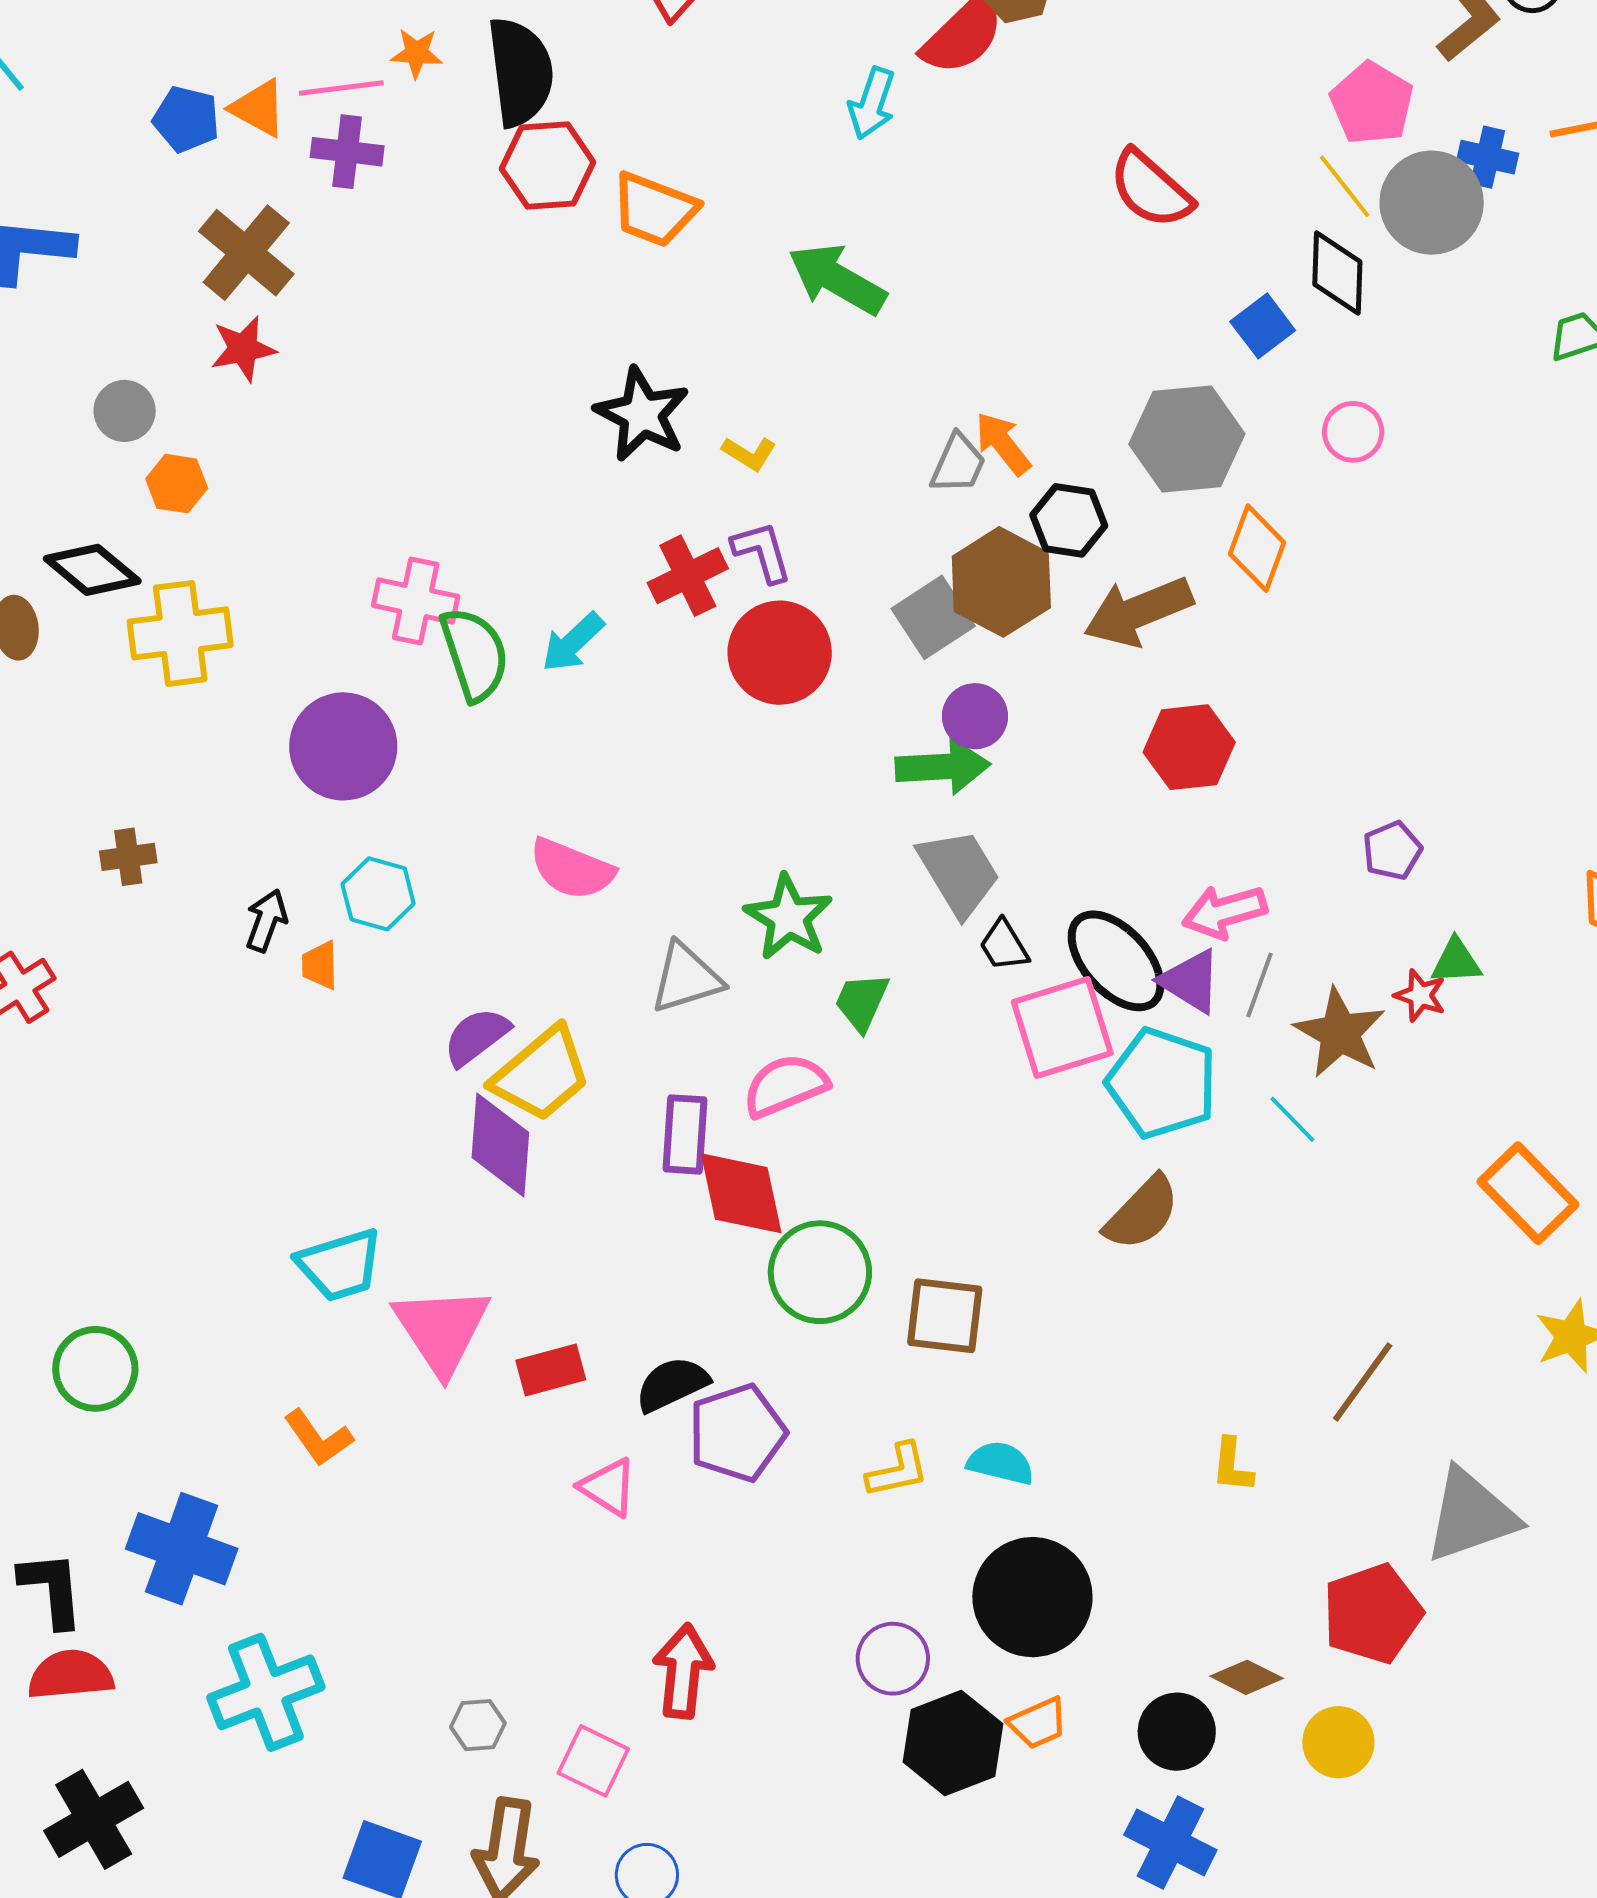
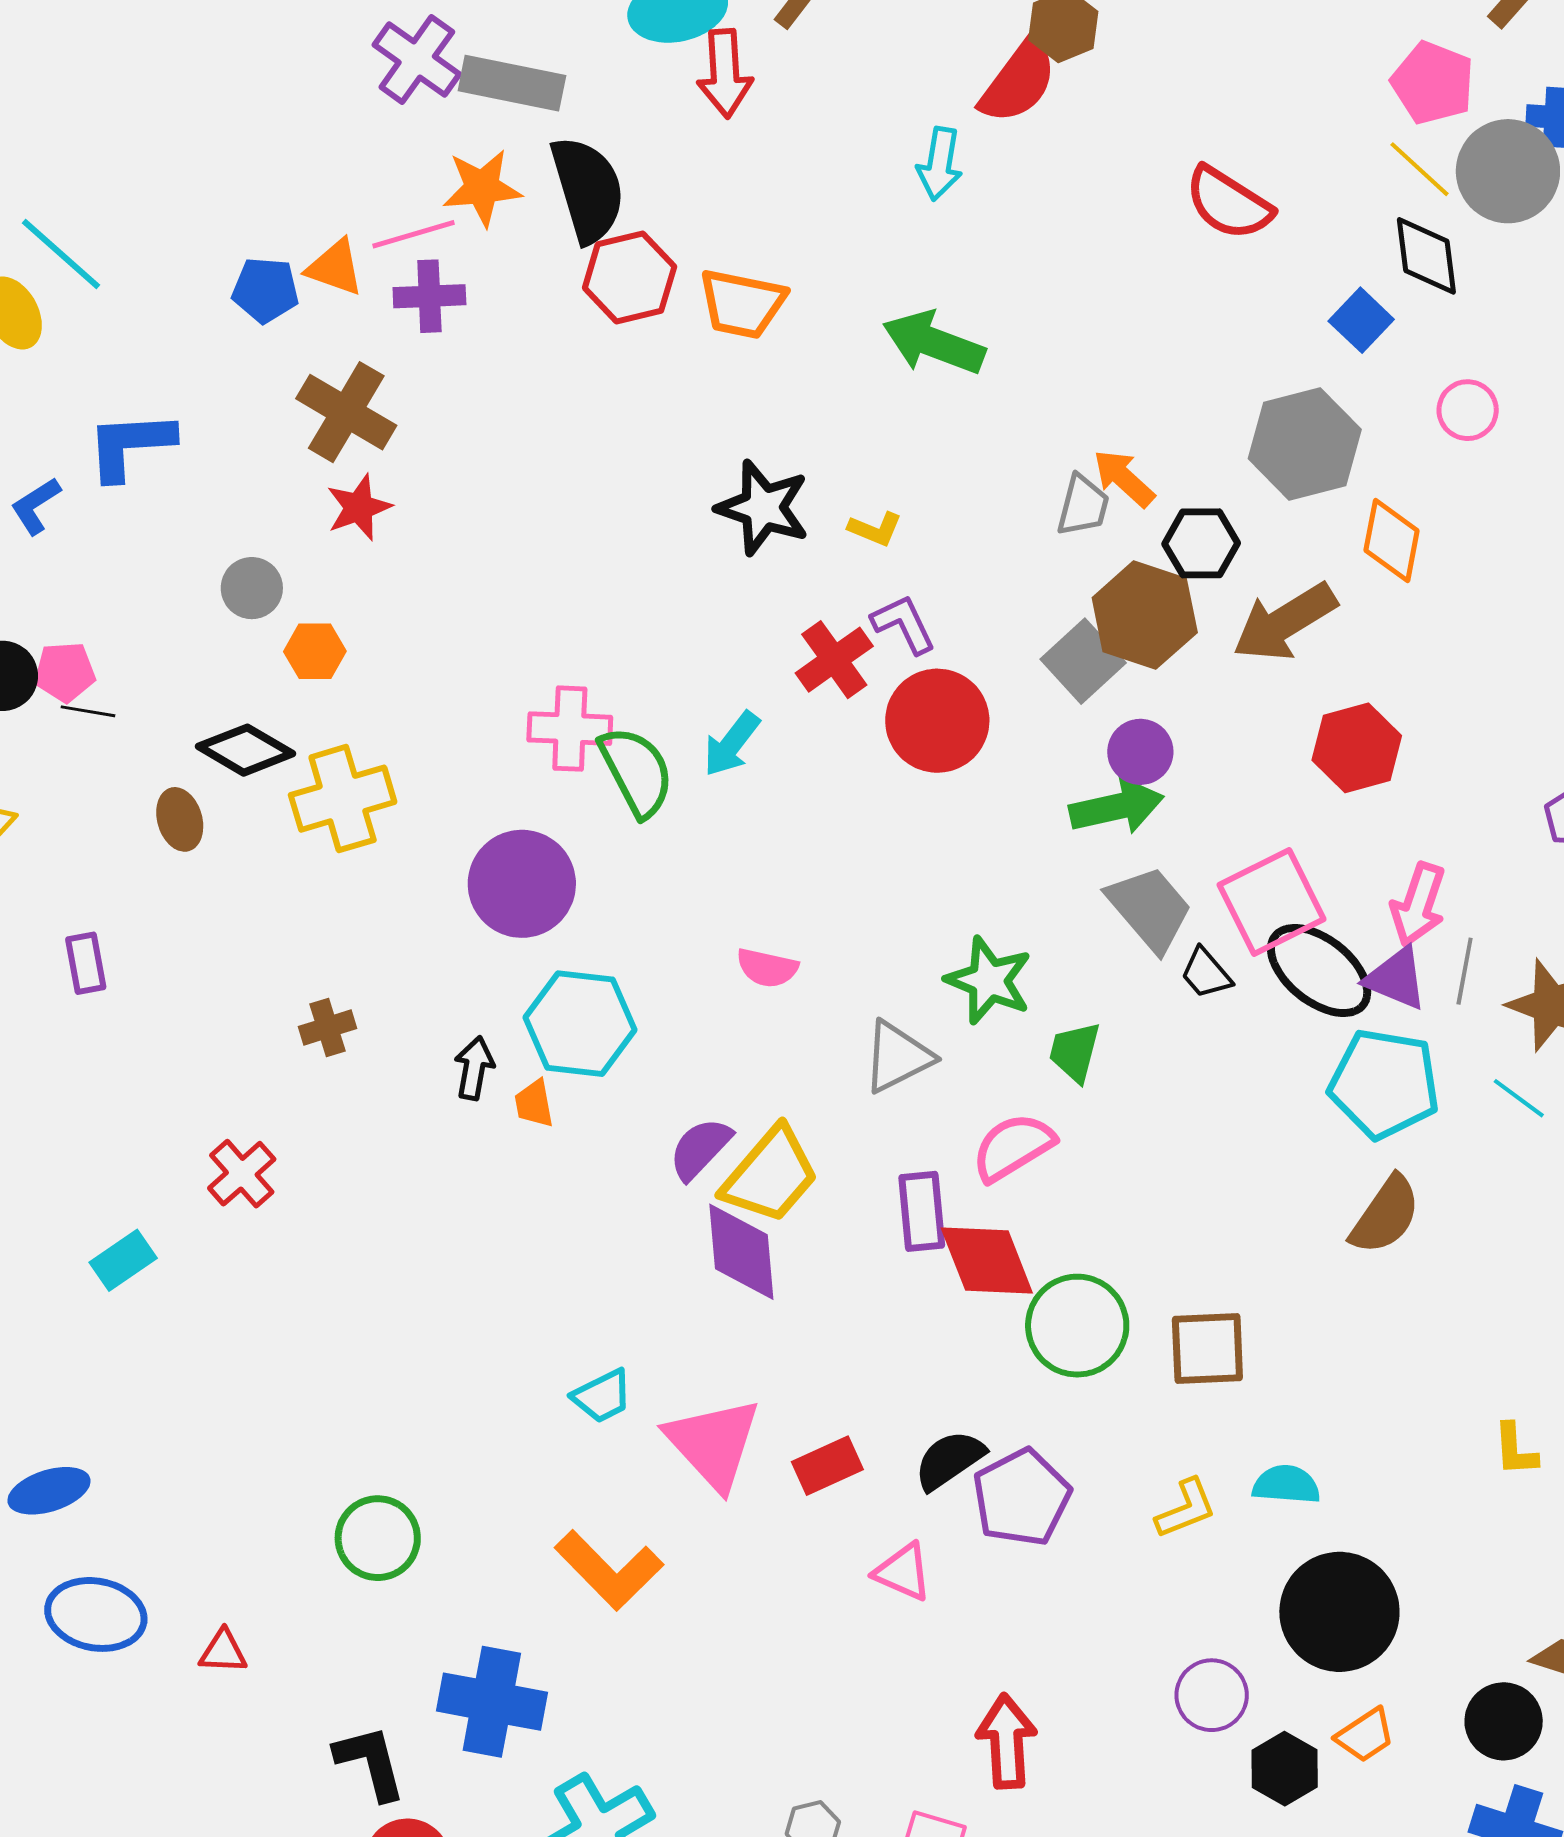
orange star: (417, 53) -> (482, 188), size x1.5
pink semicircle: (572, 869) -> (767, 968), size x0.7
cyan hexagon: (378, 894) -> (580, 1024), size x1.5
pink arrow: (1225, 912) -> (1418, 905), turned -46
pink square: (1062, 1028) -> (1272, 902), moved
cyan trapezoid: (340, 1265) -> (602, 1396), size x0.7
orange L-shape: (318, 1438) -> (609, 1570), size x1.5
black hexagon: (953, 1743) -> (1285, 1769), size x0.7

